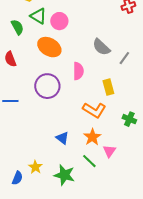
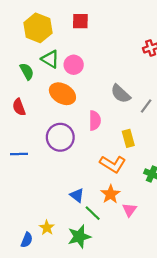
green line: (89, 161) -> (93, 213), moved
green star: (64, 175) -> (79, 237), turned -30

